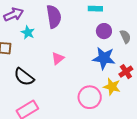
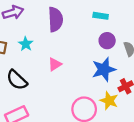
cyan star: (28, 32) -> (26, 44), moved
blue star: (104, 58) -> (104, 69), turned -30

